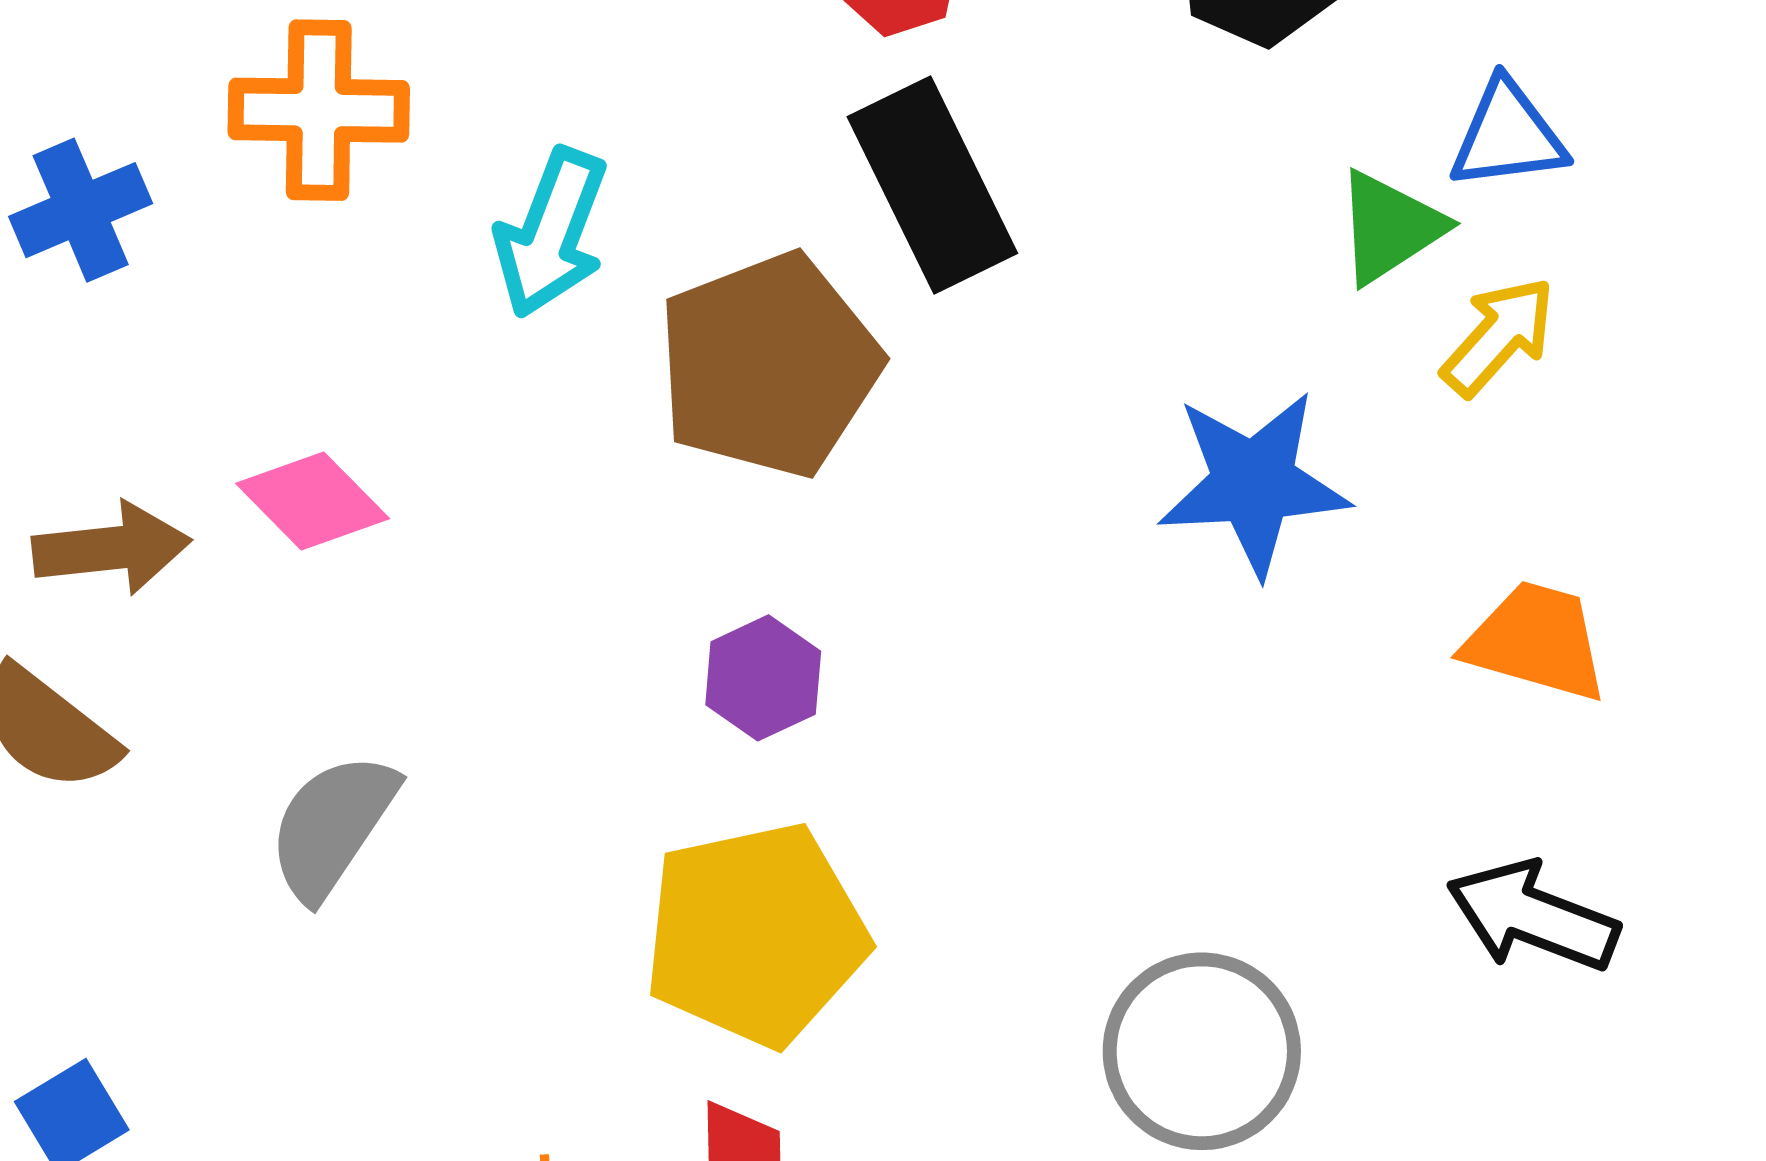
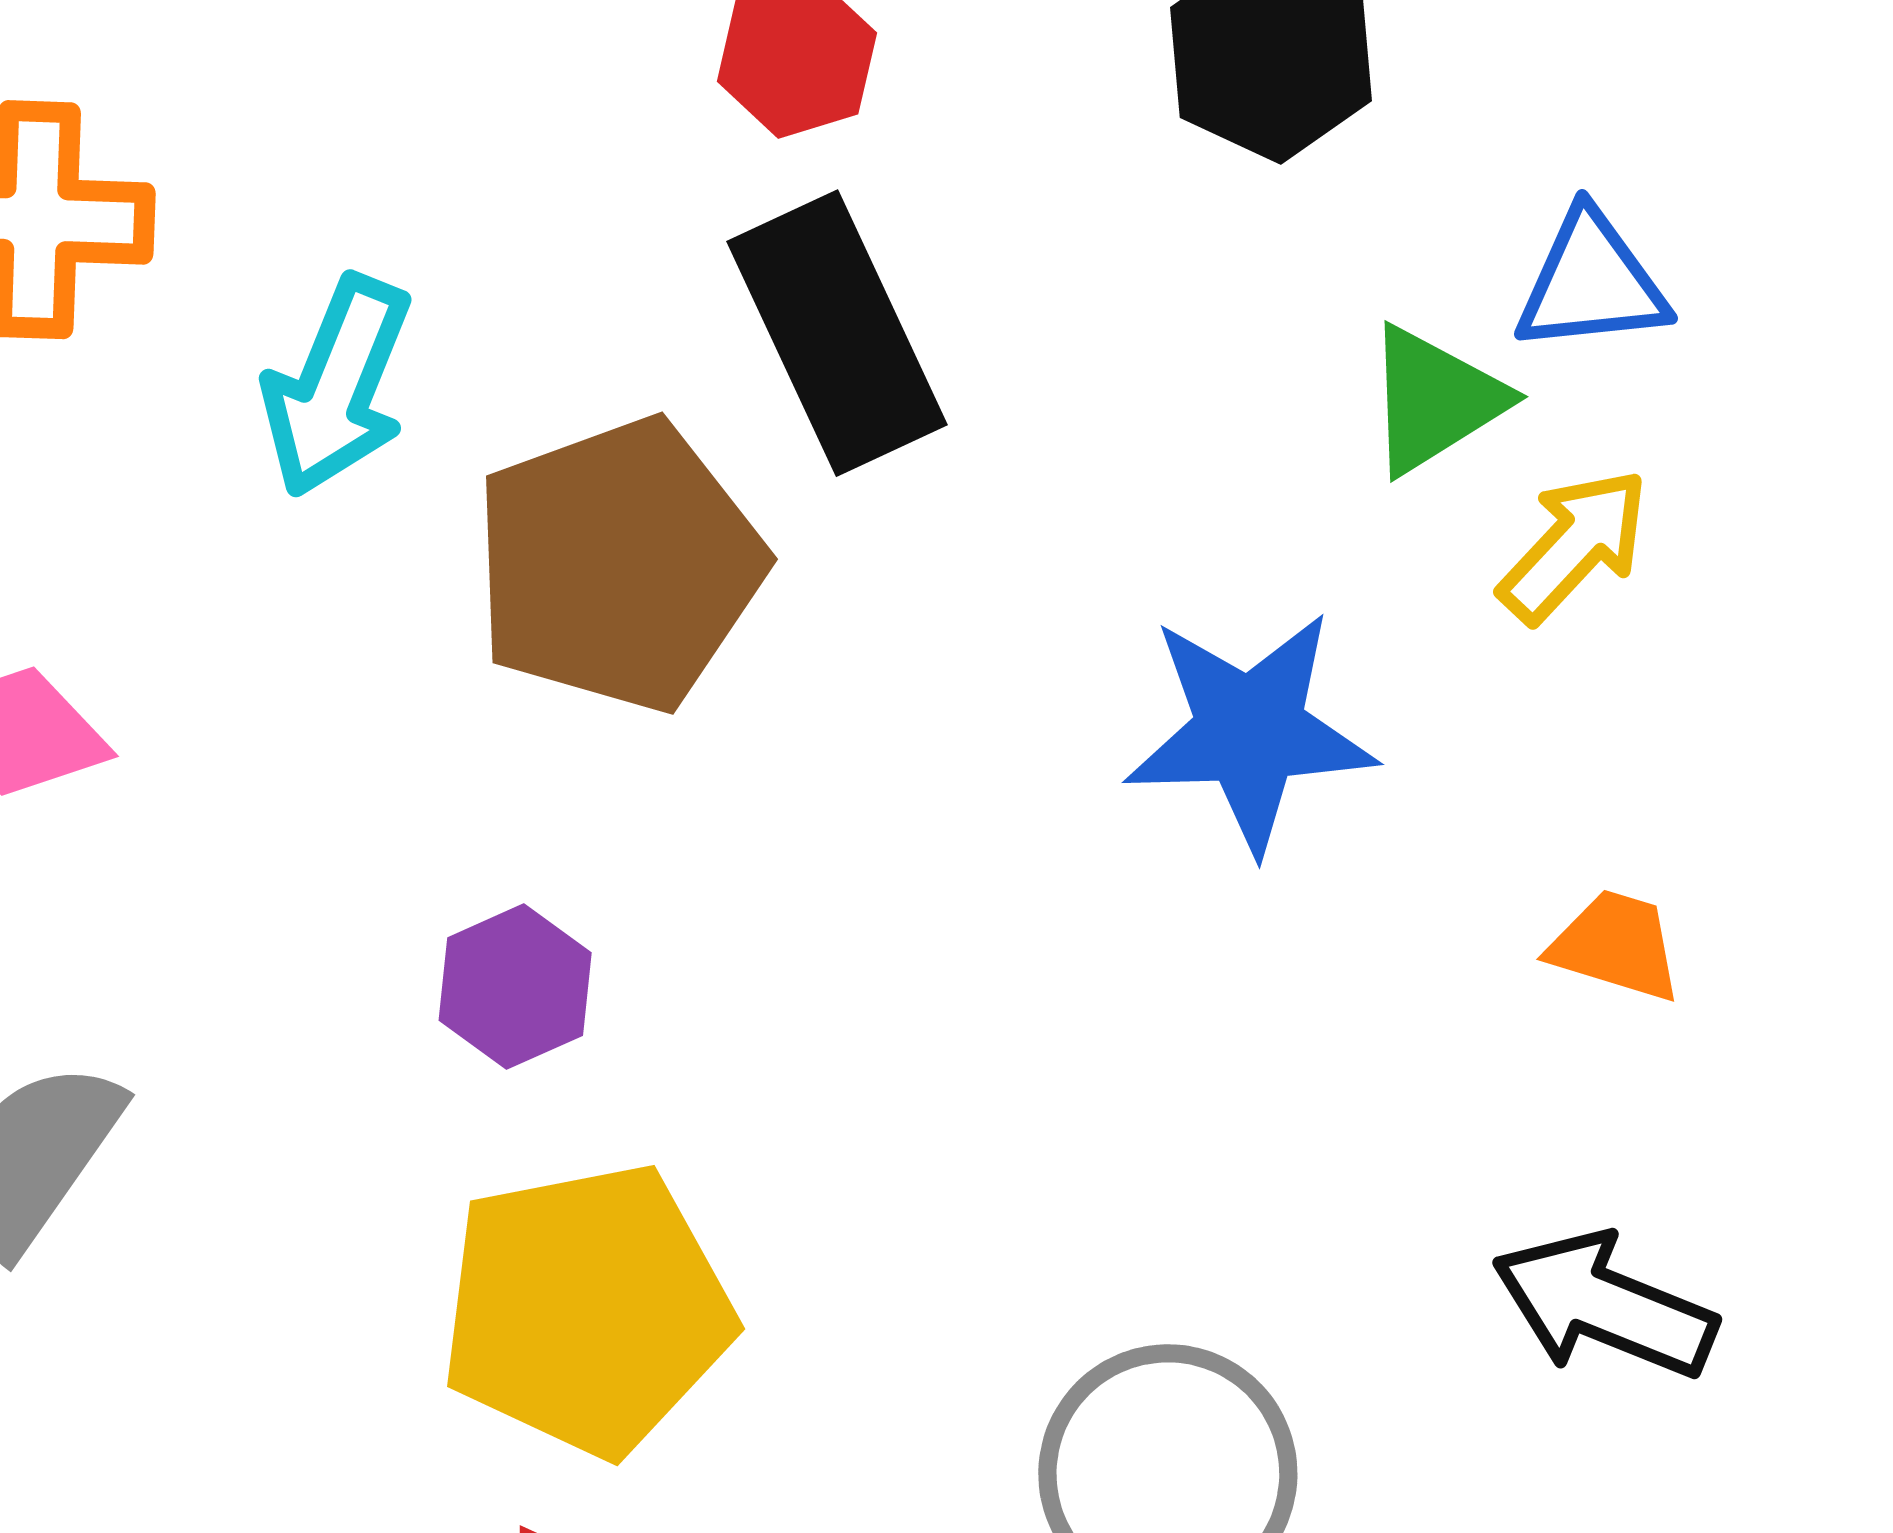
orange trapezoid: (1536, 641) -> (1616, 946), size x0.7
purple hexagon: (763, 678) -> (515, 987), moved

